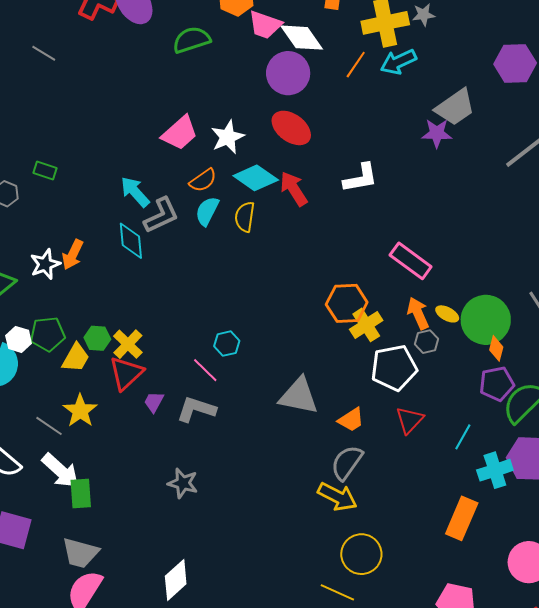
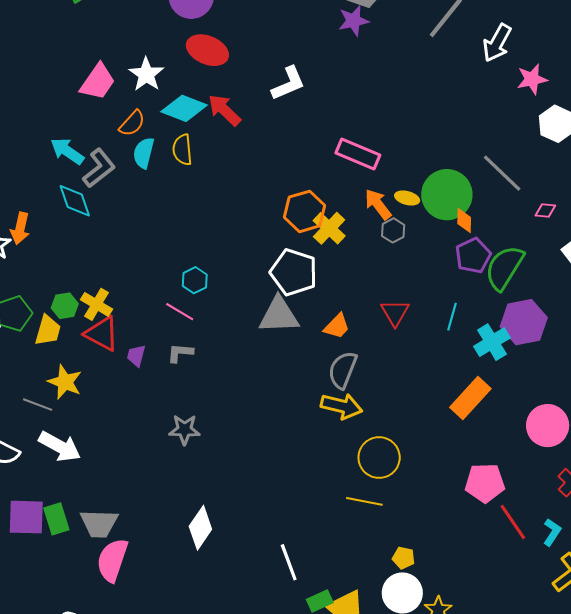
white pentagon: (394, 368) -> (294, 272), moved, turned -30
red triangle: (126, 373) -> (102, 334), turned -36
gray L-shape: (196, 409) -> (180, 353), size x0.7
green rectangle: (81, 493) -> (56, 519), moved
orange rectangle: (462, 518) -> (470, 398), turned 33

